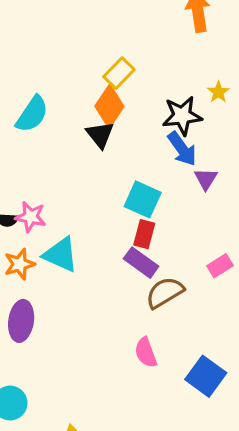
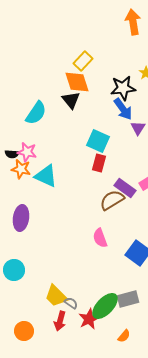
orange diamond: (109, 106) -> (77, 82), turned -52
cyan semicircle: (32, 114) -> (36, 113), moved
purple rectangle: (141, 263) -> (125, 188), moved
orange star: (20, 264) -> (21, 169), moved, turned 30

